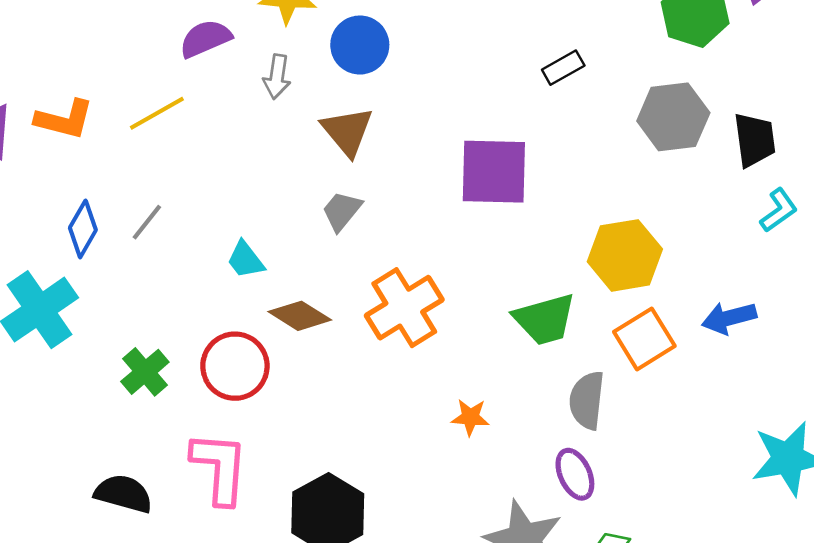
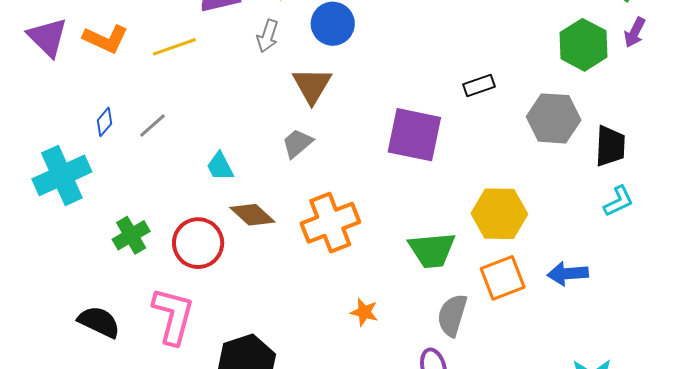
black rectangle: (563, 68) -> (479, 86), moved
blue diamond: (83, 229) -> (105, 122), size x0.7

